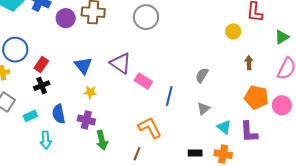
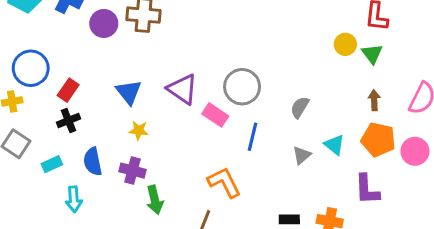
gray circle: (146, 17) -> (242, 87), moved
green triangle: (282, 37) -> (372, 54), moved, turned -35
brown arrow: (249, 63) -> (374, 100), moved
cyan triangle: (224, 127) -> (334, 145), moved

